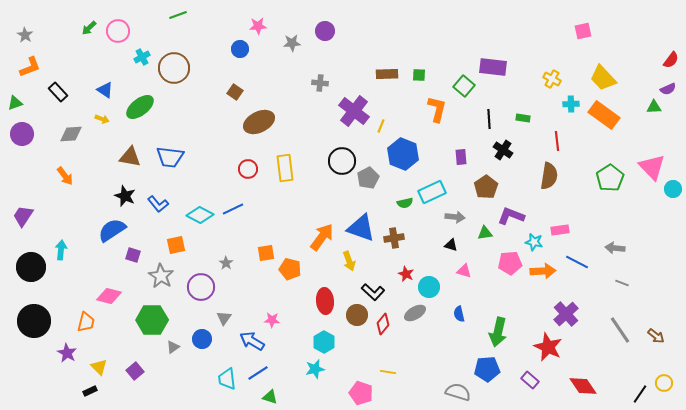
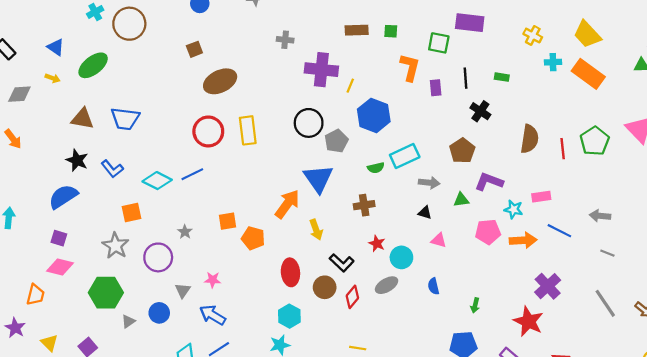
green square: (464, 86) -> (439, 43), turned -30
brown square: (235, 92) -> (194, 49), turned 35
purple cross: (354, 111) -> (321, 70), turned -32
red line: (557, 141) -> (563, 149), moved
purple rectangle: (461, 157) -> (436, 88), moved
red circle: (248, 169) -> (208, 131), size x1.5
blue triangle: (361, 228) -> (318, 178), moved, turned 36
purple square: (133, 255) -> (59, 238), moved
pink star: (272, 320) -> (213, 280), moved
green arrow: (498, 332) -> (475, 305), size x0.5

